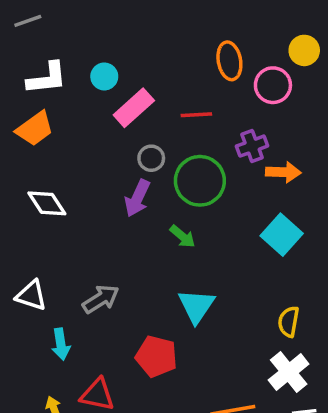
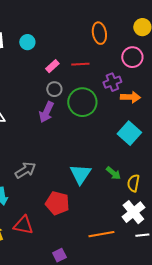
pink circle: (273, 85) -> (132, 57), moved
pink rectangle: (134, 108) -> (52, 66), moved, size x0.6
green arrow: (183, 236) -> (113, 173), moved

